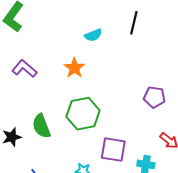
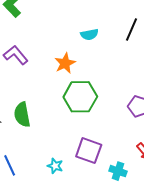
green hexagon: (83, 114) -> (80, 97), moved

